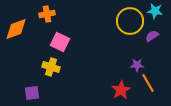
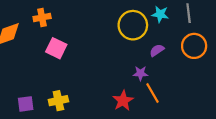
purple semicircle: (152, 36) -> (157, 50), moved
yellow cross: (51, 67) -> (58, 101), moved, turned -30

